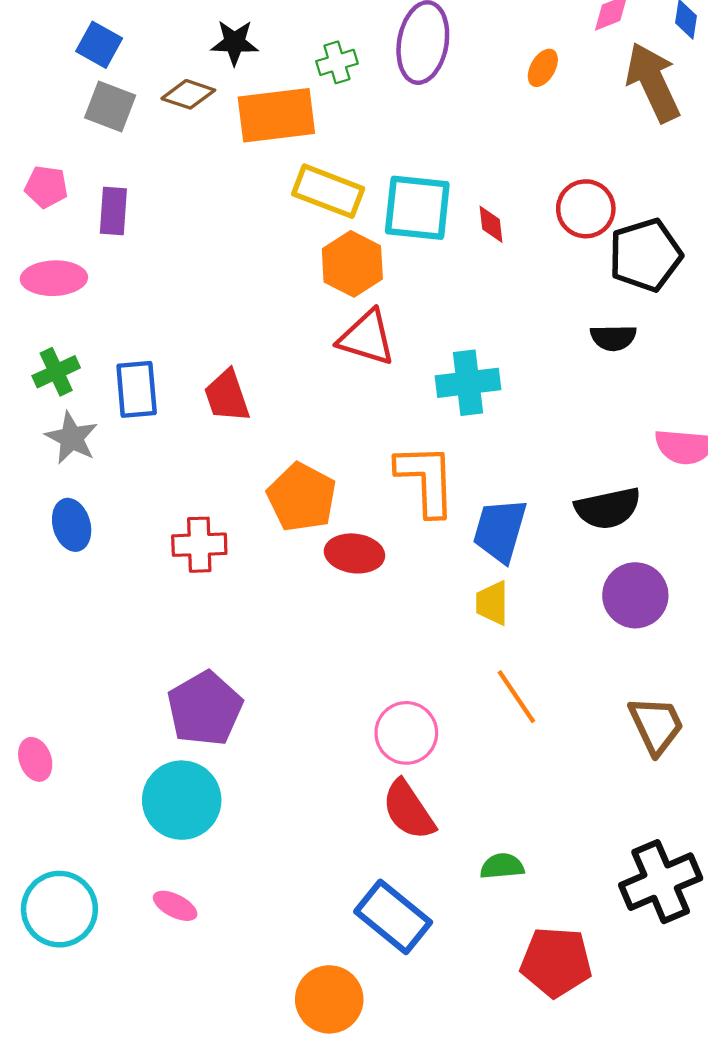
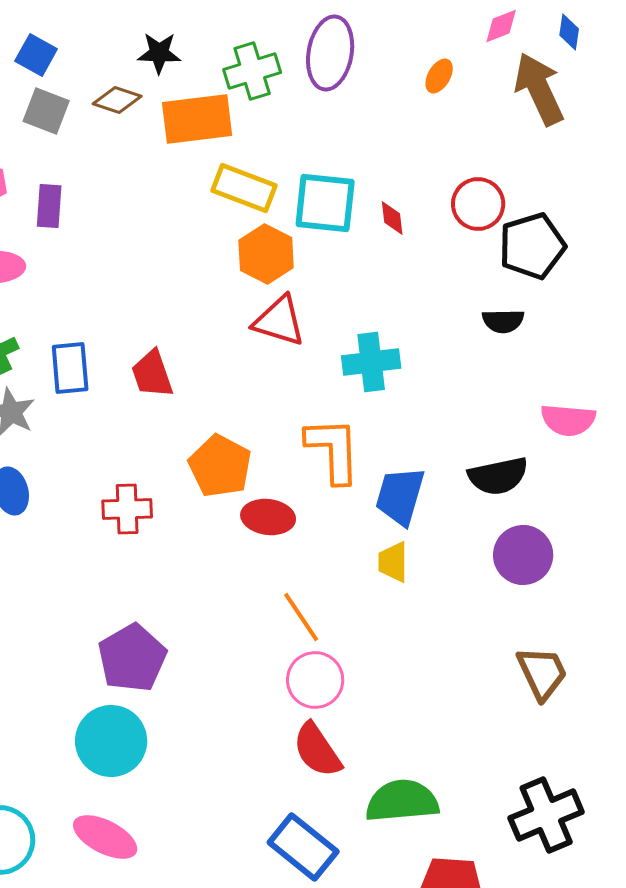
green cross: (337, 62) -> (252, 71), size x1.5
orange line: (516, 697) -> (301, 617), moved
green semicircle: (502, 866) -> (402, 801), size x1.8
pink ellipse: (175, 906) -> (105, 837), size x1.6

